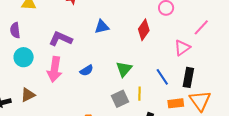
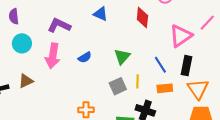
blue triangle: (102, 27) -> (101, 14), turned 35
pink line: (201, 27) -> (207, 23), moved
red diamond: (144, 30) -> (142, 17), turned -30
pink triangle: (182, 48) -> (181, 36), size x1.4
orange rectangle: (176, 103) -> (165, 88), moved

